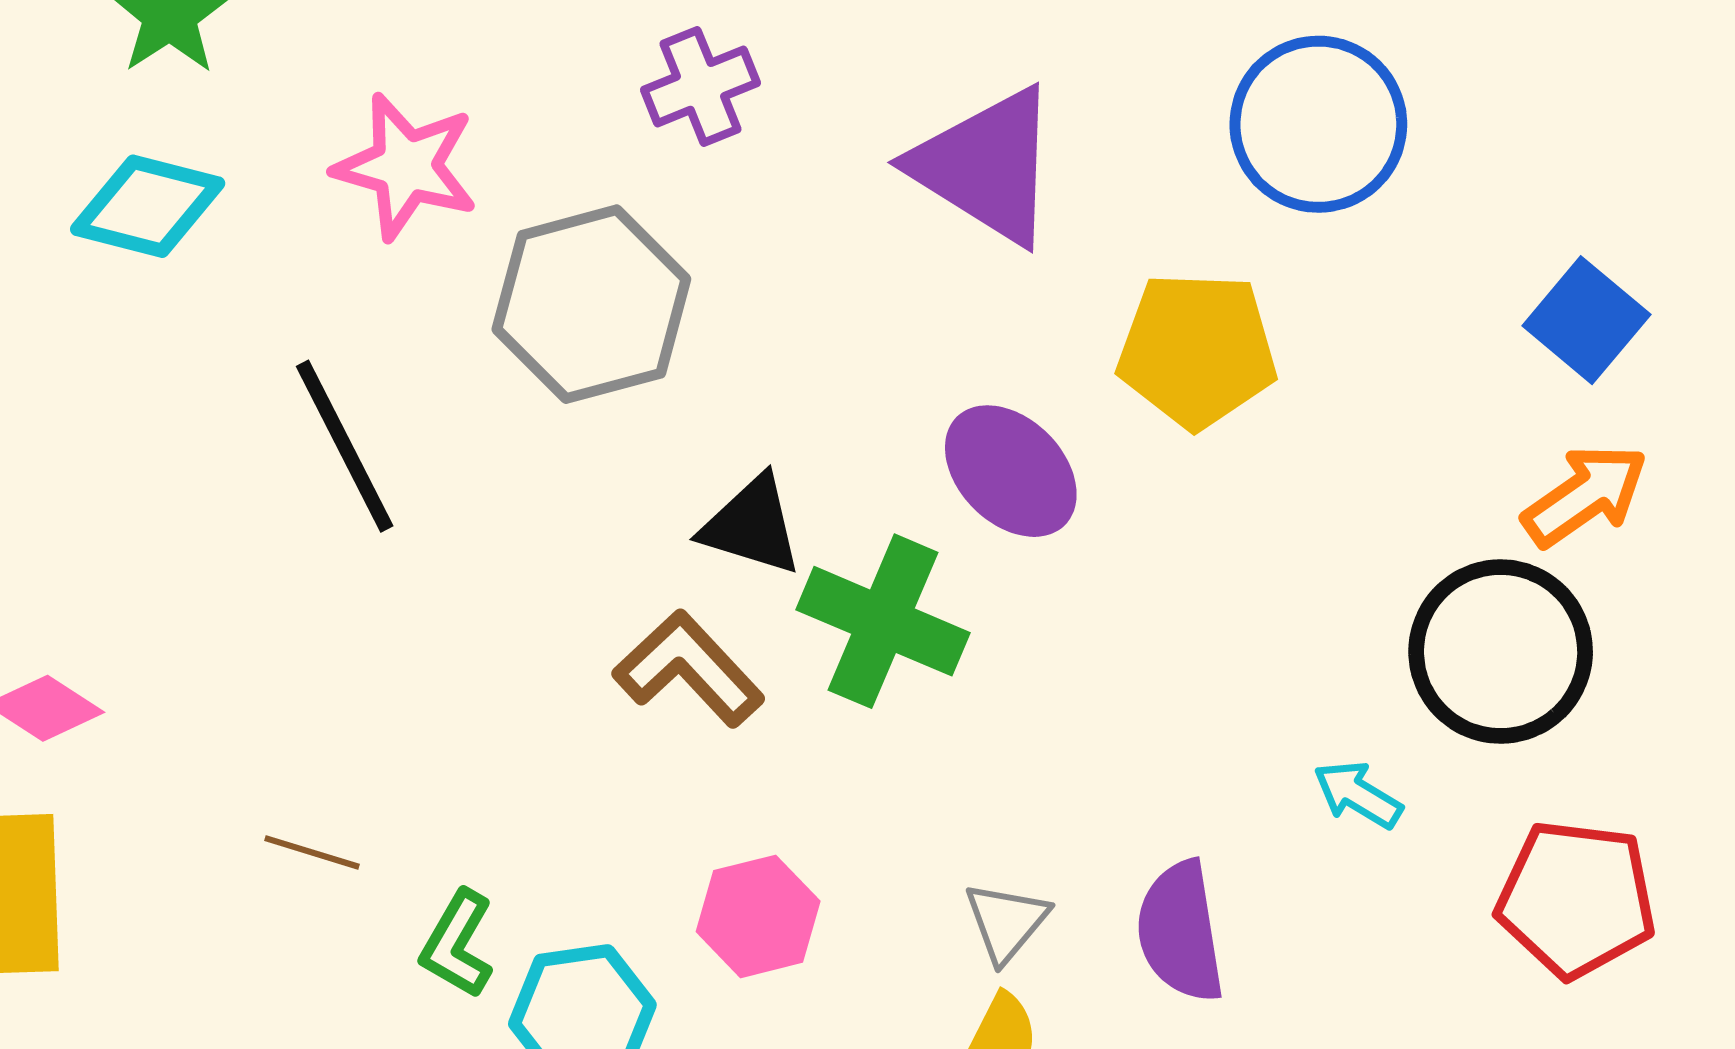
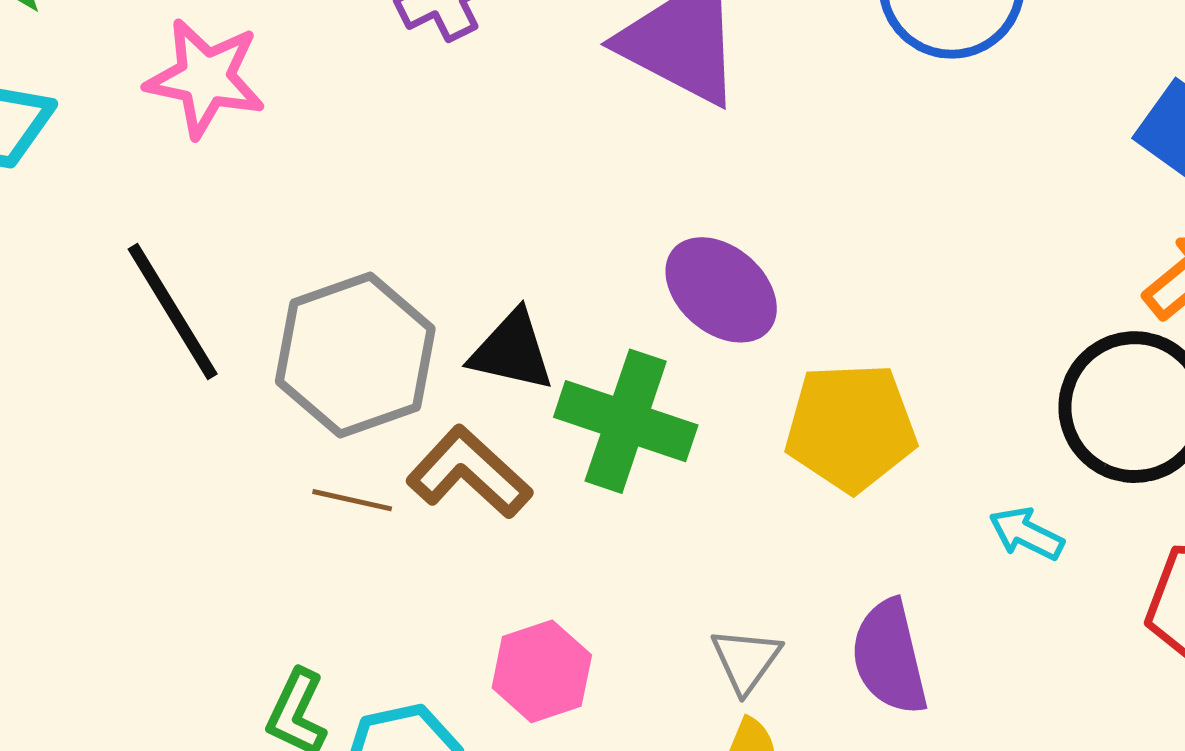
gray hexagon: (591, 304) -> (355, 355), moved
yellow pentagon: (1197, 350) -> (851, 427), moved
brown line: (312, 852) -> (352, 500), moved

